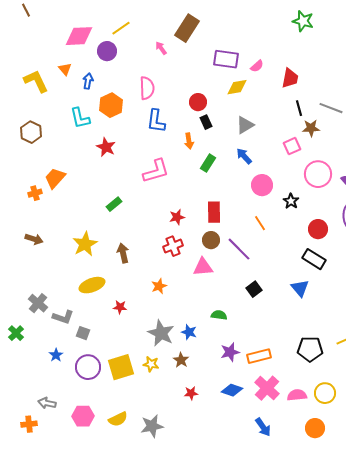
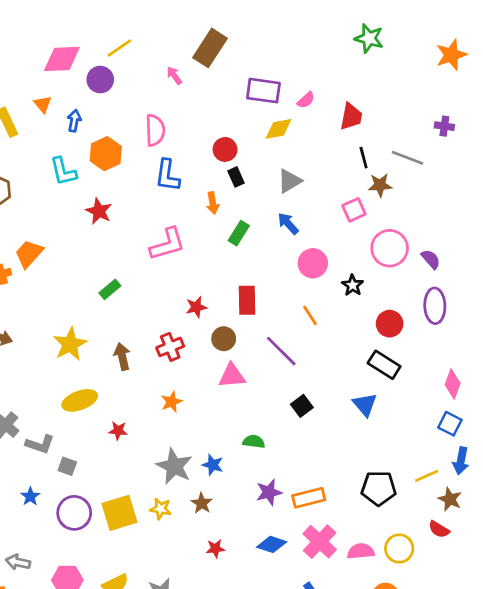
brown circle: (211, 240) -> (224, 339), moved
red cross: (173, 246) -> (170, 347), moved

